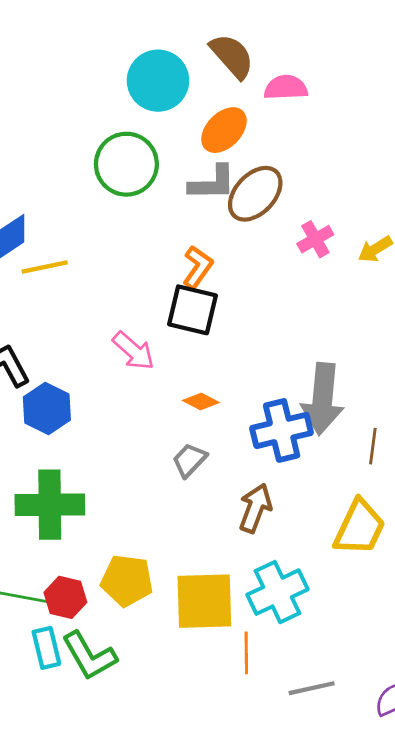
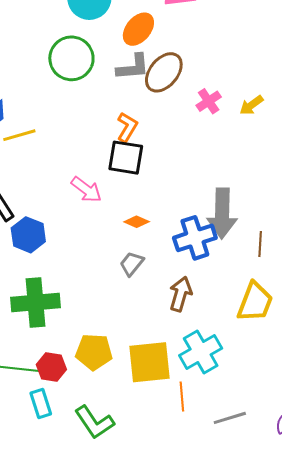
green L-shape: (89, 656) -> (94, 422), moved

